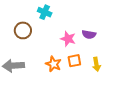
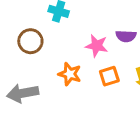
orange star: (53, 64) -> (70, 74), moved

